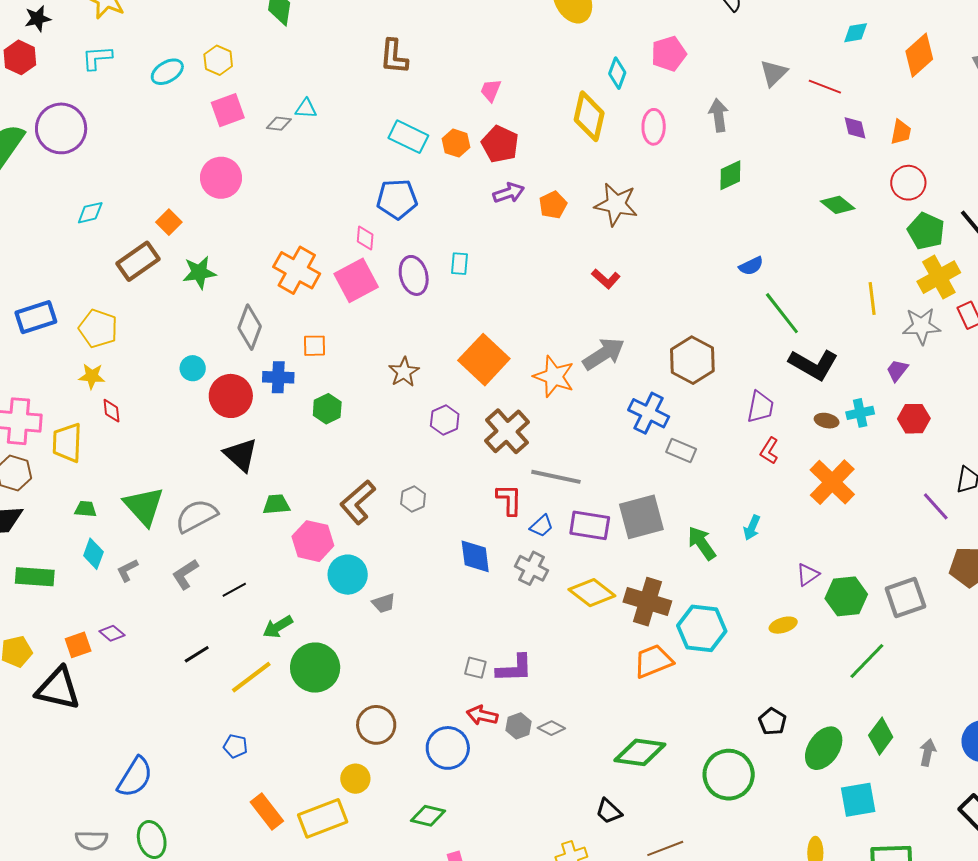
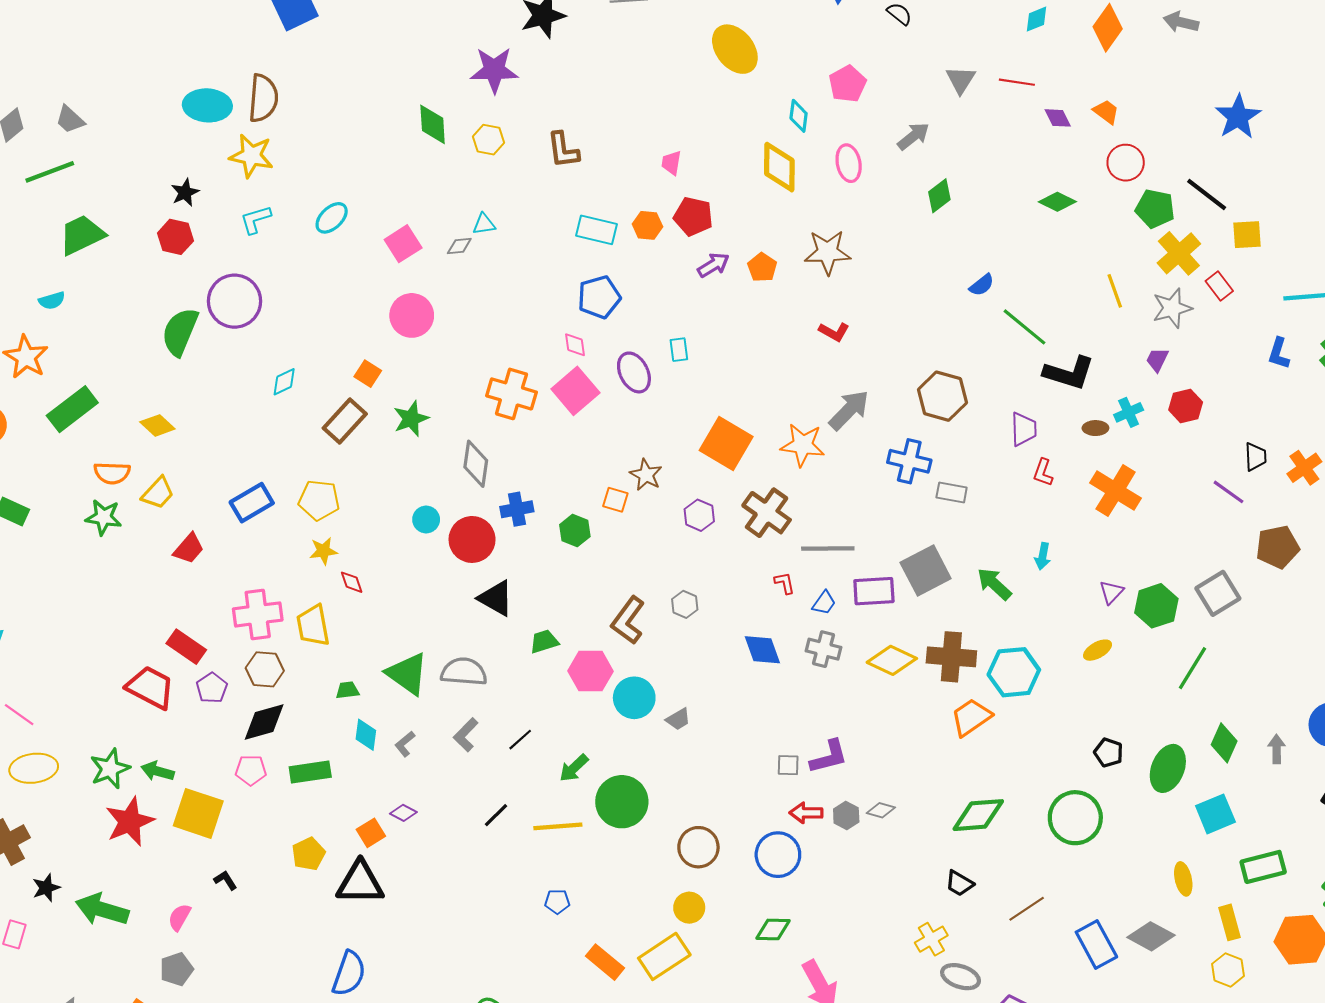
yellow hexagon: (218, 60) -> (489, 140), moved
gray arrow: (719, 115) -> (913, 136), turned 72
orange trapezoid: (901, 132) -> (1106, 112), turned -52
orange square: (315, 346) -> (615, 500), moved, turned 30
red L-shape: (509, 500) -> (785, 583), size x0.7
gray semicircle: (196, 516) -> (464, 672), turned 45
yellow line: (251, 677) -> (558, 826), turned 45
blue semicircle: (135, 777) -> (349, 974), moved

